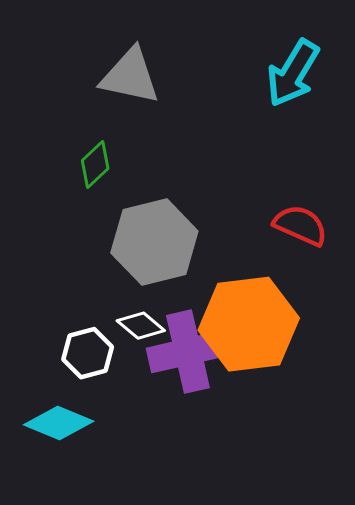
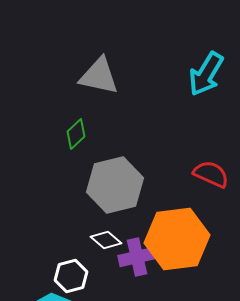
purple cross: (188, 352) -> (137, 257), size x0.7
white hexagon: (88, 353) -> (71, 276), moved

